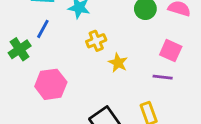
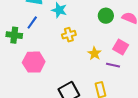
green cross: (20, 49) -> (14, 35), turned 35
yellow star: (118, 63) -> (94, 53), moved

